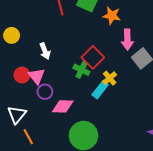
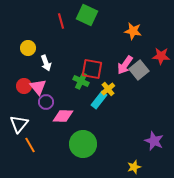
orange star: (112, 16) -> (133, 31), moved
yellow circle: (12, 35) -> (28, 48), moved
pink arrow: (127, 40) -> (125, 65), moved, turned 36
red square: (93, 57) -> (92, 69), turned -35

